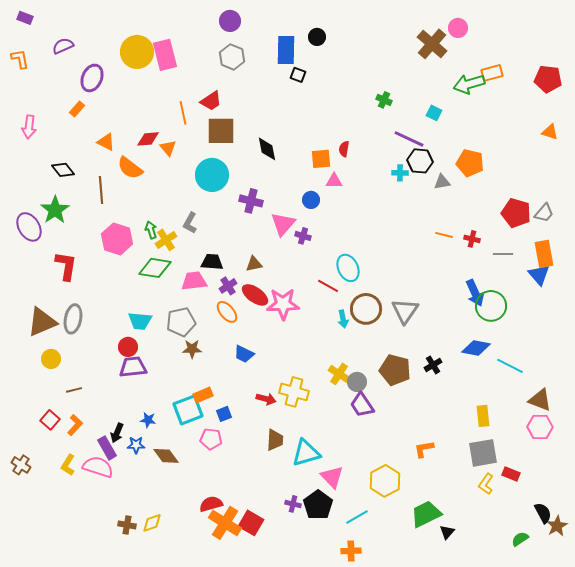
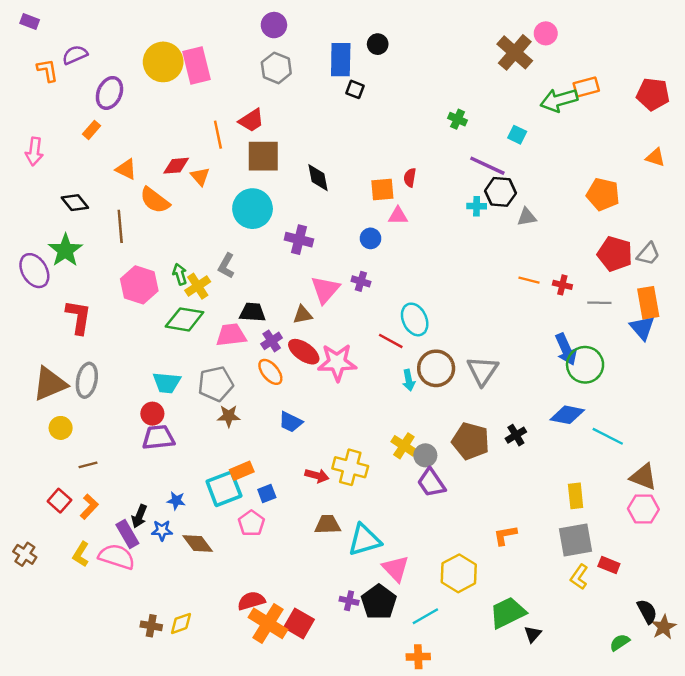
orange L-shape: (20, 59) -> (47, 70), moved
orange pentagon: (470, 163) -> (603, 194), moved
pink triangle: (283, 224) -> (325, 290), moved
pink pentagon: (211, 439) -> (251, 523), turned 30
brown trapezoid: (275, 440) -> (328, 524), turned -95

